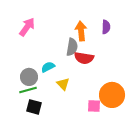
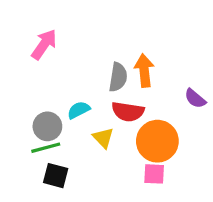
purple semicircle: (106, 27) -> (195, 98), moved, turned 128
orange arrow: (81, 31) -> (144, 71), moved
red semicircle: (84, 58) -> (128, 112), moved
orange circle: (112, 95) -> (157, 141), moved

